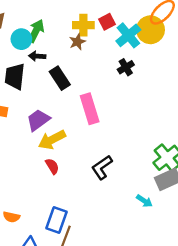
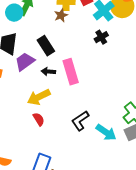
black arrow: (37, 56) -> (48, 72), moved
purple trapezoid: (38, 120) -> (25, 62), moved
cyan arrow: (144, 201) -> (106, 132), moved, size x1.5

